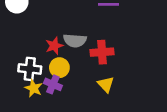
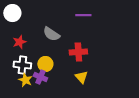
gray semicircle: (75, 41) -> (51, 34), moved, turned 30
red star: (54, 46) -> (19, 42), moved

